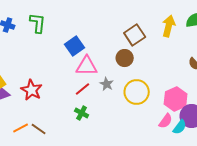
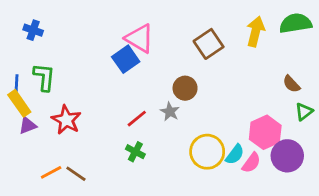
green L-shape: (38, 23) -> (44, 77), moved
brown circle: (125, 58) -> (185, 88), moved
pink triangle: (87, 66) -> (139, 38), moved, turned 30
yellow circle: (137, 92) -> (207, 152), moved
cyan semicircle: (180, 127) -> (235, 154), moved

